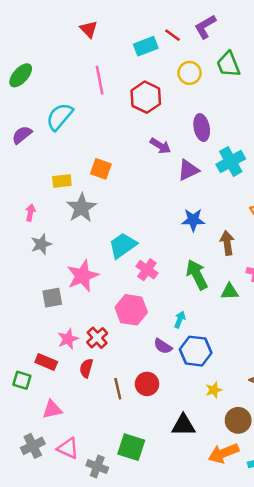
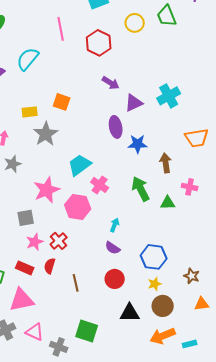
purple ellipse: (202, 128) -> (116, 127), moved
gray square: (52, 298) -> (26, 218), moved
pink hexagon: (131, 310) -> (78, 207), moved
cyan arrow: (180, 320) -> (115, 225), moved
blue hexagon: (196, 351) -> (154, 257), moved
red rectangle: (46, 362) -> (25, 268), moved
red circle: (147, 384) -> (115, 279), moved
pink triangle: (52, 409) -> (22, 300), size x1.5
brown circle: (238, 420) -> (163, 306), moved

